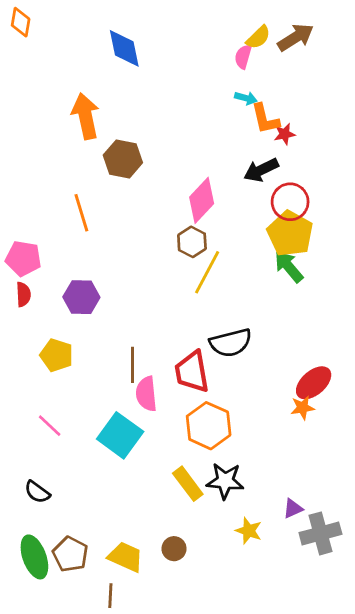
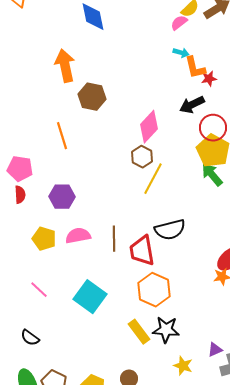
pink semicircle: (243, 57) -> (179, 23), turned 36
brown line: (133, 365) -> (114, 239), moved
pink semicircle: (146, 394) -> (78, 236), moved, turned 85

